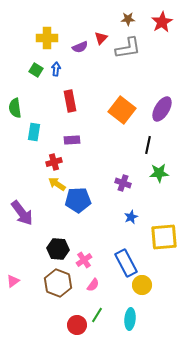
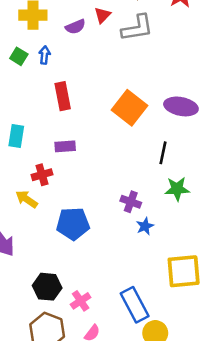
purple ellipse: (162, 109) -> (181, 106), turned 70
yellow arrow: (57, 184) -> (27, 199), moved
blue star: (131, 217) -> (145, 226), moved

